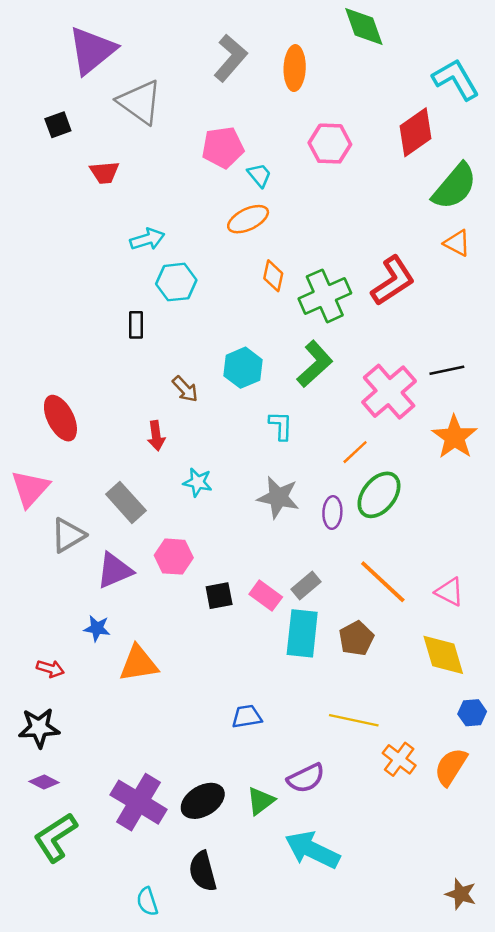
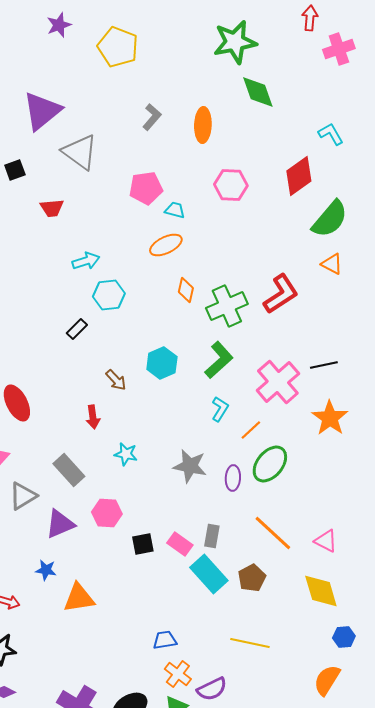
gray L-shape: (230, 58) -> (152, 117), size x0.7
cyan L-shape: (456, 79) -> (331, 134), size x0.7
cyan trapezoid: (259, 175) -> (175, 210), turned -35
black rectangle: (136, 325) -> (77, 329), turned 45
cyan L-shape: (281, 426) -> (220, 409), moved, turned 30
gray rectangle: (306, 586) -> (212, 536), turned -40
cyan rectangle: (302, 633) -> (209, 574), turned -48
orange cross: (399, 759) -> (178, 674), moved

